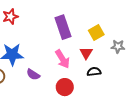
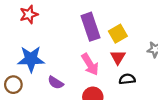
yellow square: (96, 33) -> (118, 34), moved

